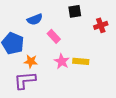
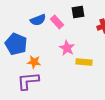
pink rectangle: (54, 36) -> (57, 22), moved
pink star: (62, 61) -> (67, 48), moved

